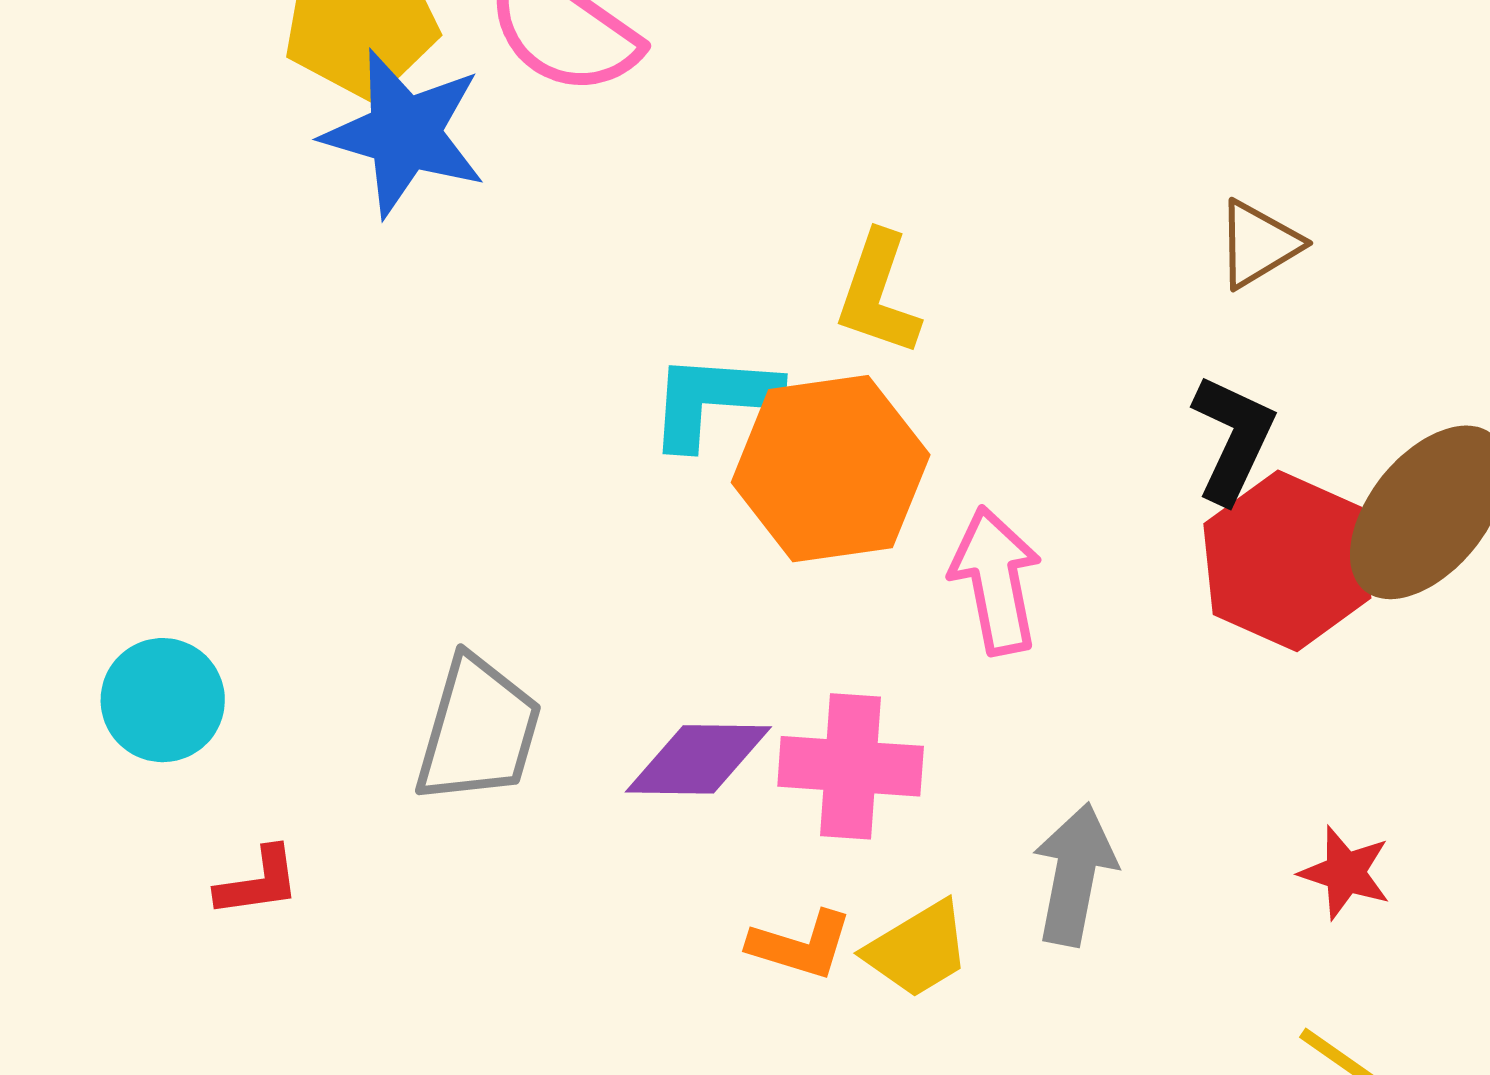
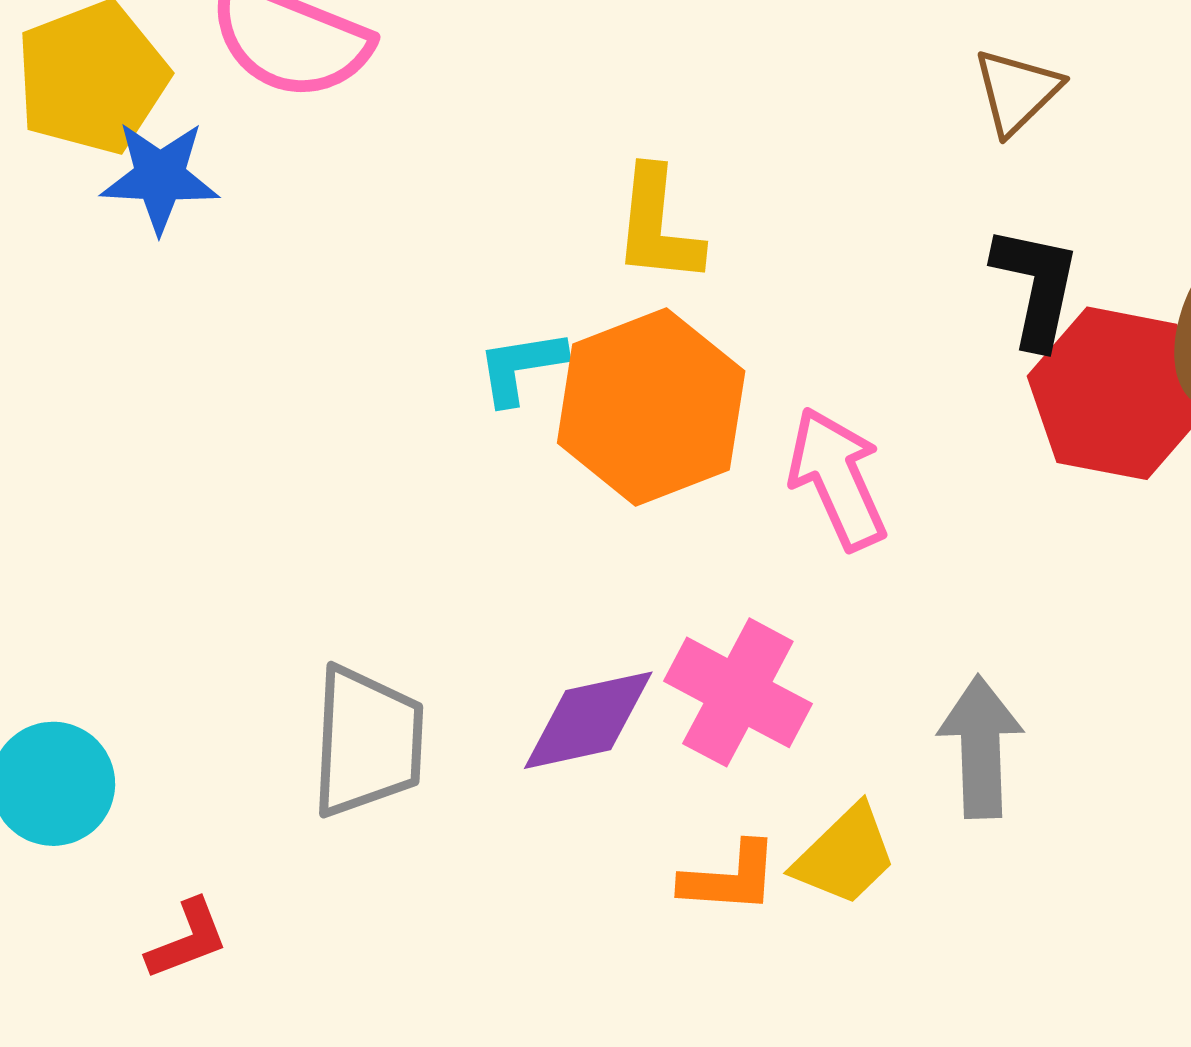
blue star: (404, 133) -> (160, 177), size x0.7
cyan L-shape: (713, 400) -> (521, 367), size x0.7
pink cross: (851, 766) -> (738, 692), turned 37

